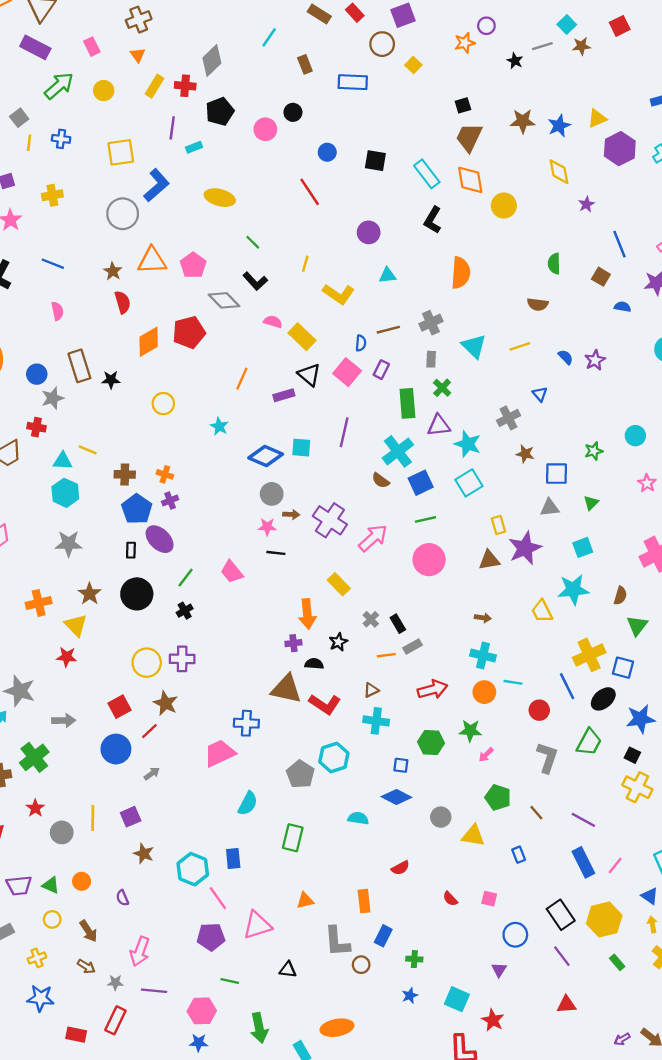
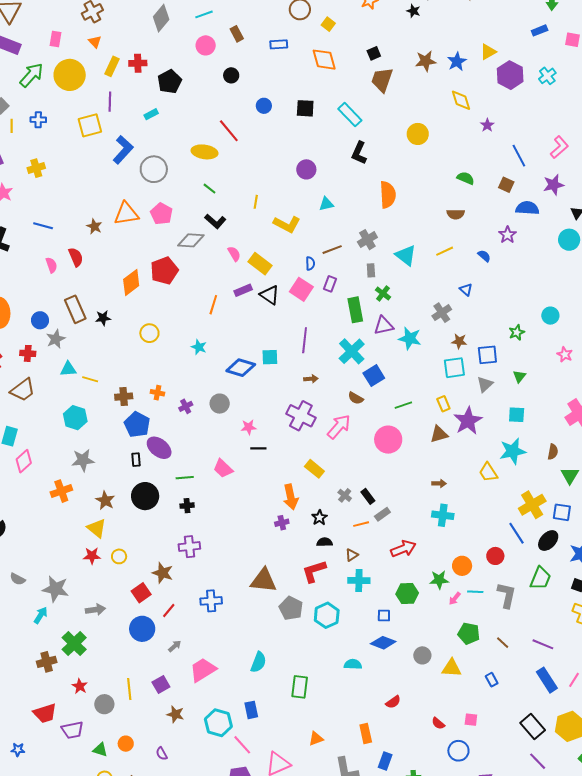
cyan line: (269, 37) -> (204, 14), turned 42
pink rectangle: (92, 47) -> (56, 39), turned 42
gray diamond: (212, 61) -> (161, 18), moved
blue rectangle: (353, 82) -> (279, 44), size x0.7
yellow circle: (104, 91) -> (70, 75), size x1.8
purple line: (172, 128) -> (110, 102), moved
pink circle: (265, 129) -> (206, 45), moved
orange diamond: (470, 180) -> (324, 60), moved
red line: (310, 192) -> (229, 131), moved
yellow ellipse: (220, 198) -> (204, 152), moved
gray circle: (123, 214) -> (154, 169), moved
green semicircle: (554, 264) -> (466, 178), turned 120
gray diamond: (224, 300) -> (191, 240), turned -36
red semicircle: (123, 302) -> (76, 257), moved
blue semicircle: (622, 307) -> (527, 208), size x1.6
pink semicircle: (273, 322) -> (234, 254), turned 49
purple star: (595, 360) -> (507, 235), moved
purple rectangle: (284, 395) -> (243, 290), moved
red cross: (36, 427) -> (28, 353), moved
cyan triangle: (63, 461) -> (68, 369), moved
brown semicircle: (381, 480) -> (356, 398), moved
cyan square: (469, 483) -> (454, 368), moved, turned 30
gray circle: (272, 494) -> (220, 404), moved
purple cross: (170, 500) -> (186, 406), moved
gray triangle: (550, 508) -> (485, 384), turned -30
brown arrow: (291, 514) -> (311, 379), moved
green line: (425, 519) -> (403, 405), moved
cyan square: (583, 547) -> (517, 415), turned 30
green line: (186, 578) -> (185, 478), turned 54
orange cross: (39, 603) -> (61, 491), moved
black cross: (185, 611) -> (187, 506), turned 32
yellow circle: (147, 663) -> (119, 556), moved, size x0.6
black semicircle: (314, 664) -> (325, 542), moved
cyan line: (513, 682) -> (475, 592), moved
brown triangle: (286, 689) -> (264, 580), moved
orange circle: (484, 692) -> (462, 566), moved
brown star: (166, 703) -> (163, 573), moved
red L-shape: (325, 704) -> (314, 571), turned 136
blue cross: (246, 723) -> (211, 601), moved
pink trapezoid: (220, 753) -> (203, 670), moved
gray pentagon: (300, 774) -> (291, 608), moved
purple trapezoid: (19, 886) -> (72, 730), moved
blue circle: (515, 935) -> (458, 751), moved

